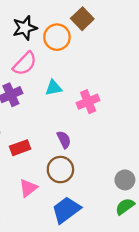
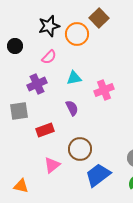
pink semicircle: (25, 64) -> (49, 57), size x0.7
purple semicircle: (64, 140) -> (72, 108), moved
blue trapezoid: (66, 210) -> (98, 175), moved

